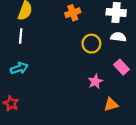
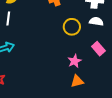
orange triangle: (111, 104) -> (77, 81), moved

